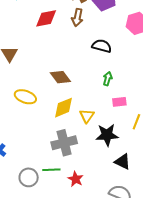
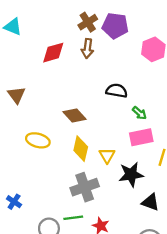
black semicircle: (102, 46) -> (117, 91), moved
green arrow: (108, 79) -> (139, 113), moved, turned 120
pink rectangle: (119, 102) -> (141, 137), size x1.5
yellow diamond: (64, 108) -> (81, 149), turned -50

